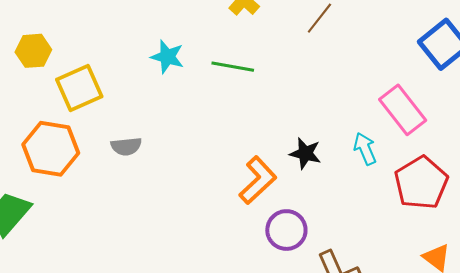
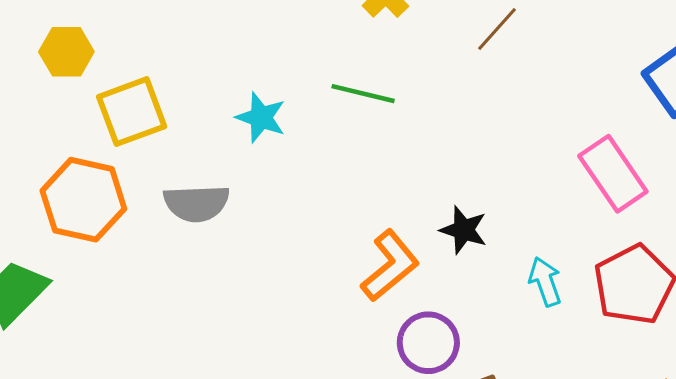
cyan star: (167, 57) -> (261, 117), moved
gray semicircle: (126, 146) -> (196, 203), size x1.4
cyan arrow: (365, 149) -> (545, 282), moved

